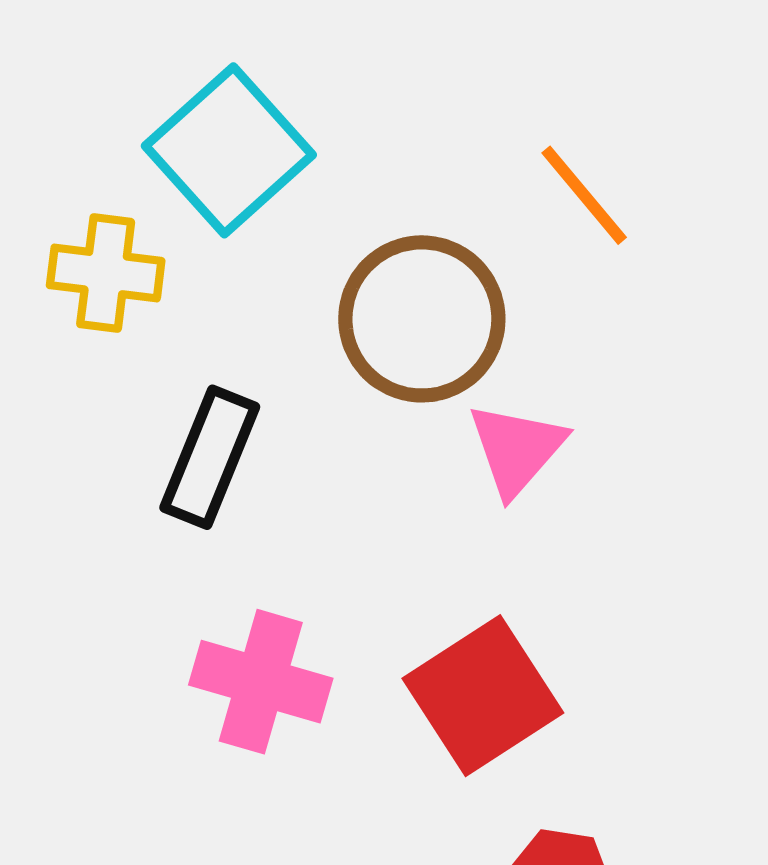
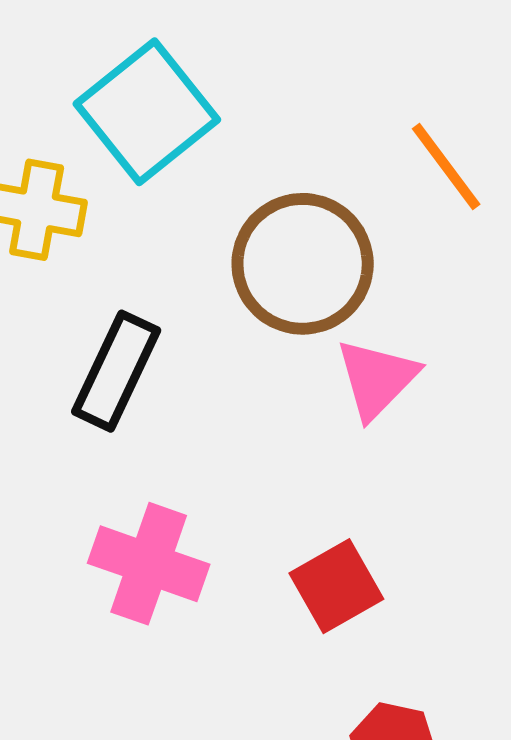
red square: (483, 696) -> (336, 586), size x0.7

